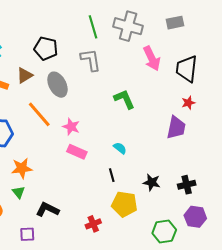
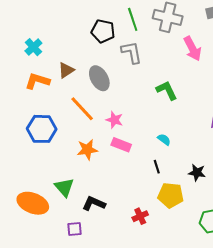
black pentagon: (46, 48) -> (103, 31), moved
orange star: (22, 168) -> (87, 150), moved
green triangle: (19, 192) -> (64, 187), size x1.5

